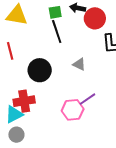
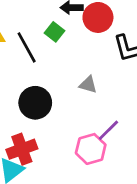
green square: (55, 12) -> (54, 32), moved, turned -32
black line: (57, 31) -> (27, 47), moved

